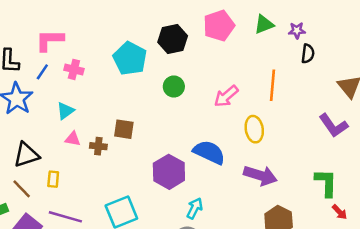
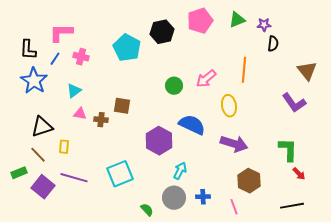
green circle: (174, 87) -> (174, 86), moved

